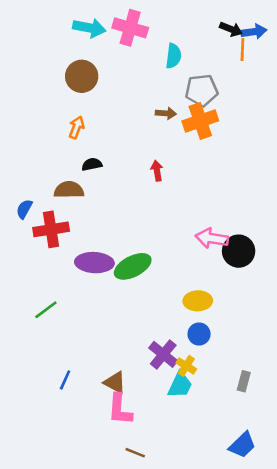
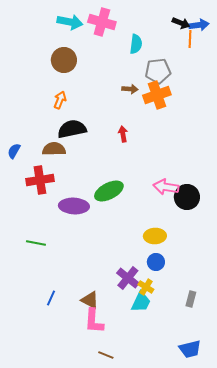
black semicircle: (92, 164) -> (72, 129), size x1.8
blue semicircle: (24, 209) -> (14, 151), moved
green ellipse: (133, 266) -> (109, 191), moved
green line: (46, 310) -> (36, 243), turned 48
blue trapezoid: (242, 445) -> (190, 349), turned 30

